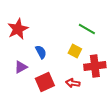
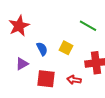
yellow square: (75, 51) -> (66, 48), moved
red square: (45, 82) -> (46, 79), turned 30

